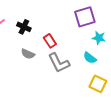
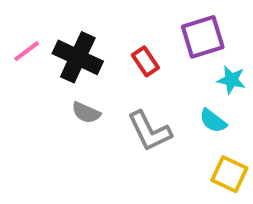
black cross: (24, 27) -> (78, 57), size x1.6
red rectangle: (50, 41) -> (145, 61), moved

